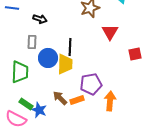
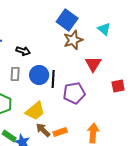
blue circle: (48, 58) -> (39, 75), moved
yellow trapezoid: (65, 64) -> (35, 111), moved, turned 50
purple pentagon: (91, 84) -> (74, 93), moved

